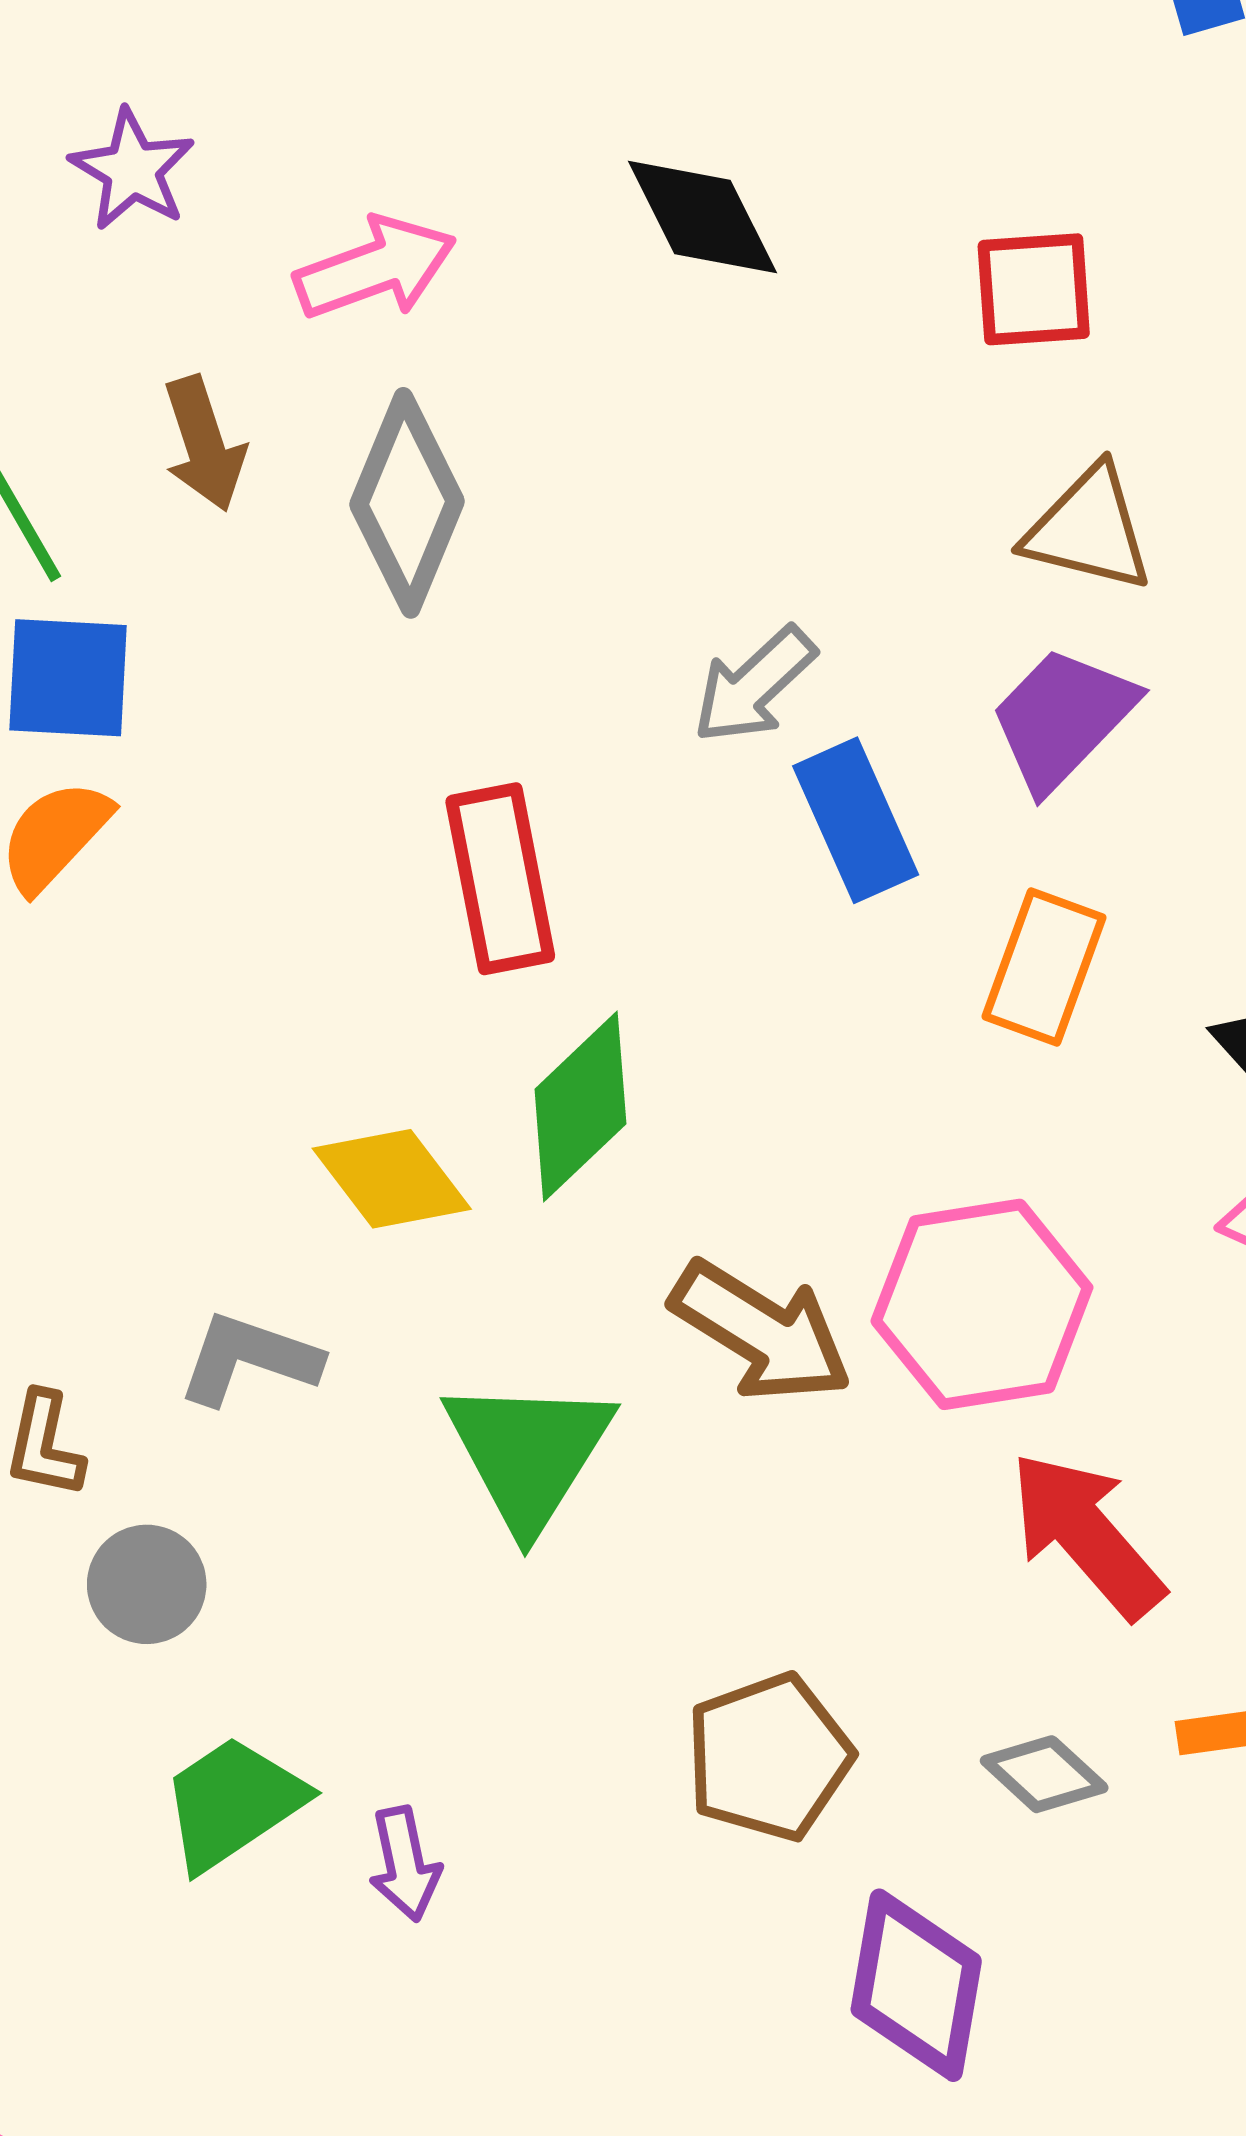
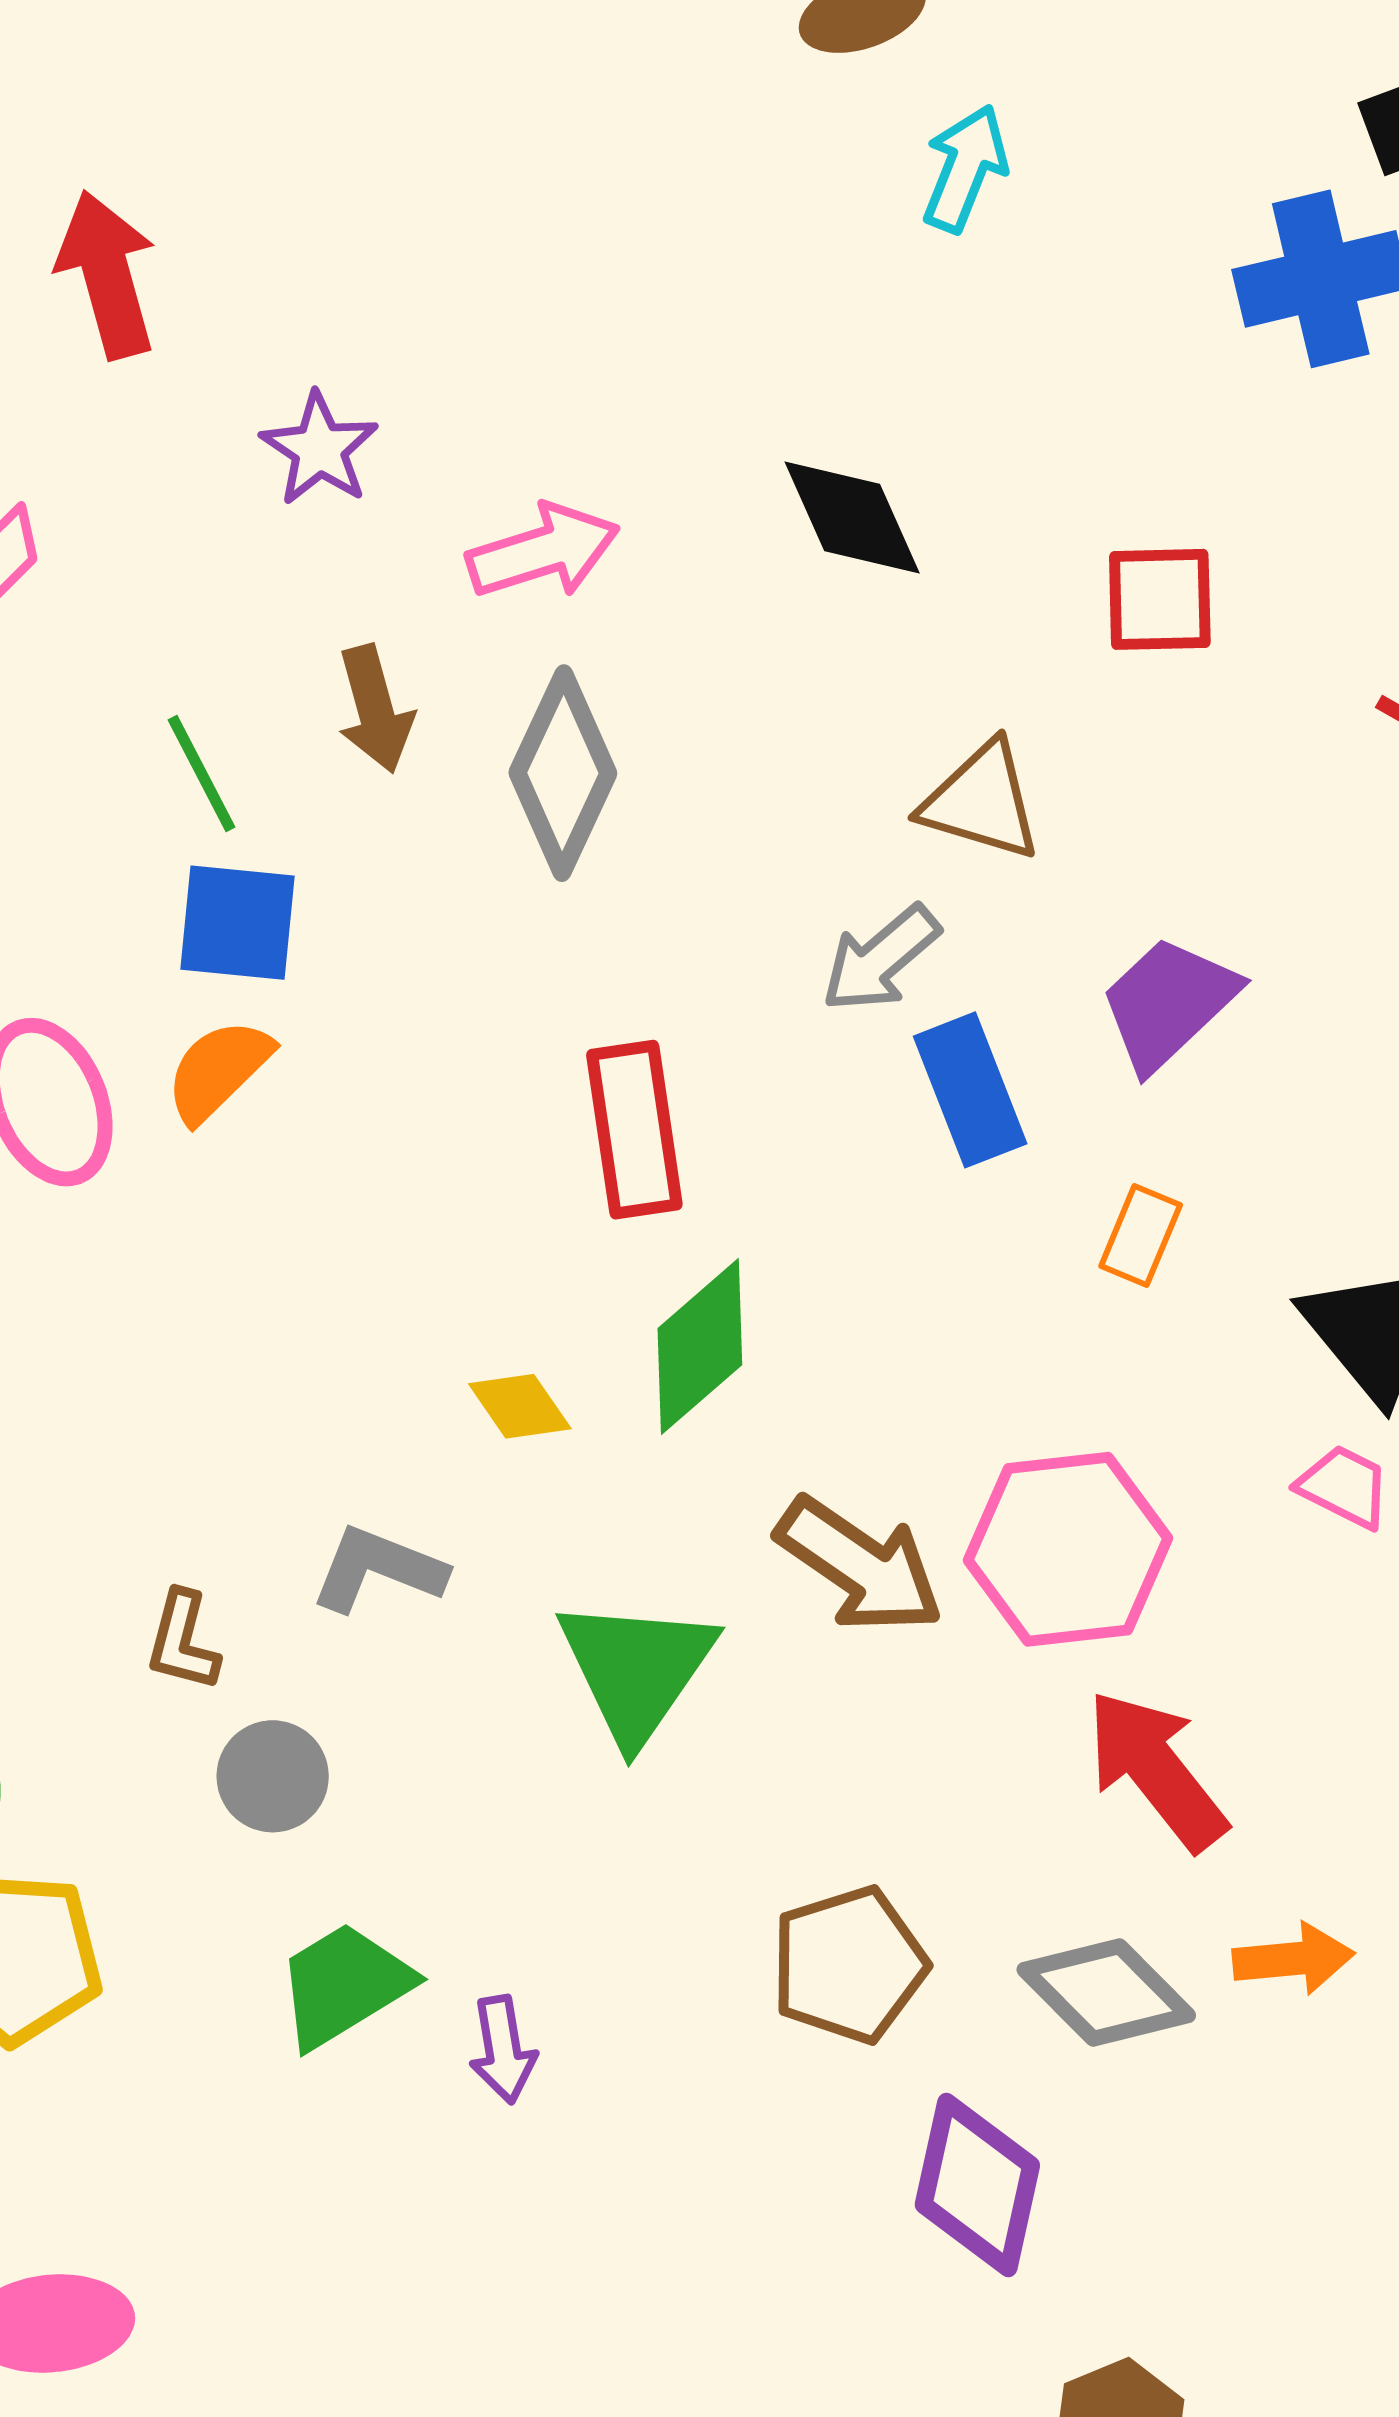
brown triangle: (1088, 529) -> (981, 801), moved
orange rectangle: (1044, 967) -> (1141, 1235), size x0.7
yellow diamond: (392, 1179) -> (520, 1406), size x0.7
gray diamond: (1044, 1774) -> (1106, 1993), size x1.5

